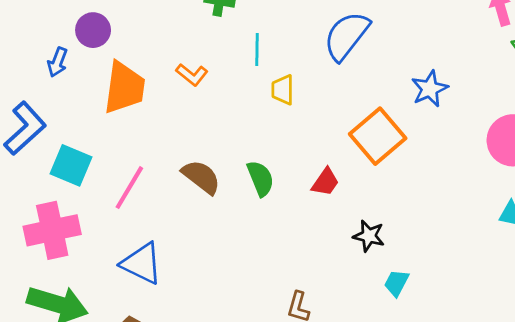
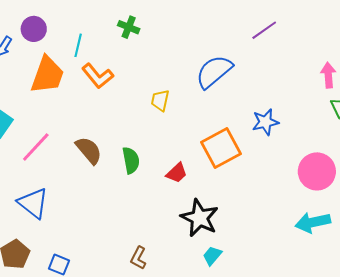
cyan line: (257, 50) -> (78, 45), moved
orange L-shape: (192, 75) -> (98, 76), size x1.4
black star: (369, 236) -> (200, 218), size x1.6

